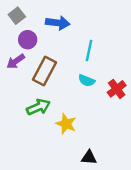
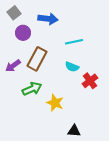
cyan line: (89, 50) -> (74, 42), turned 66
purple arrow: (16, 61) -> (13, 66), moved
red cross: (117, 89) -> (90, 81), moved

